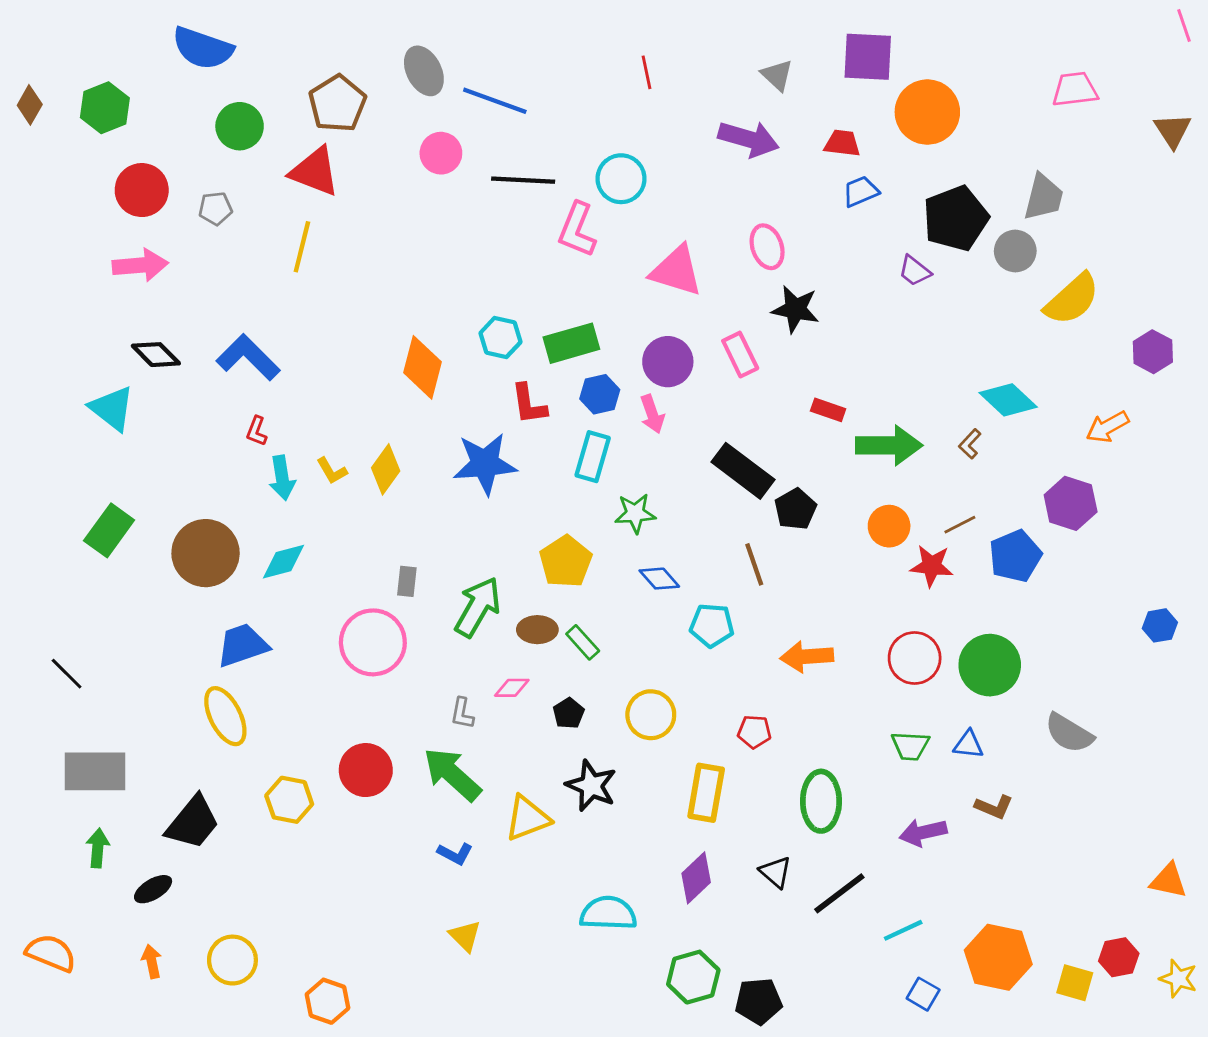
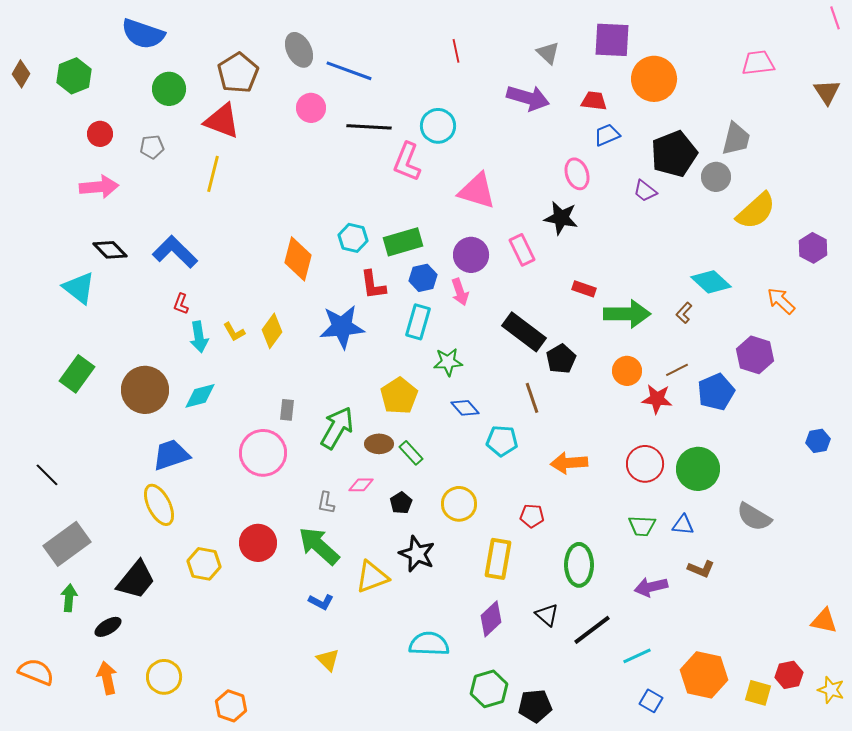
red circle: (142, 190) -> (100, 134), size x0.7
pink ellipse: (767, 247) -> (577, 174), moved
orange arrow: (1107, 427) -> (781, 301), turned 72
gray rectangle: (95, 771) -> (67, 544), turned -36
orange arrow: (152, 961) -> (107, 678), size x1.4

